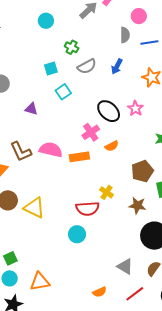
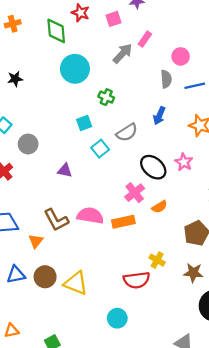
cyan circle: (46, 21) -> (75, 69), size x1.6
gray semicircle: (87, 66) -> (127, 132), moved
cyan circle: (77, 234) -> (117, 318), moved

